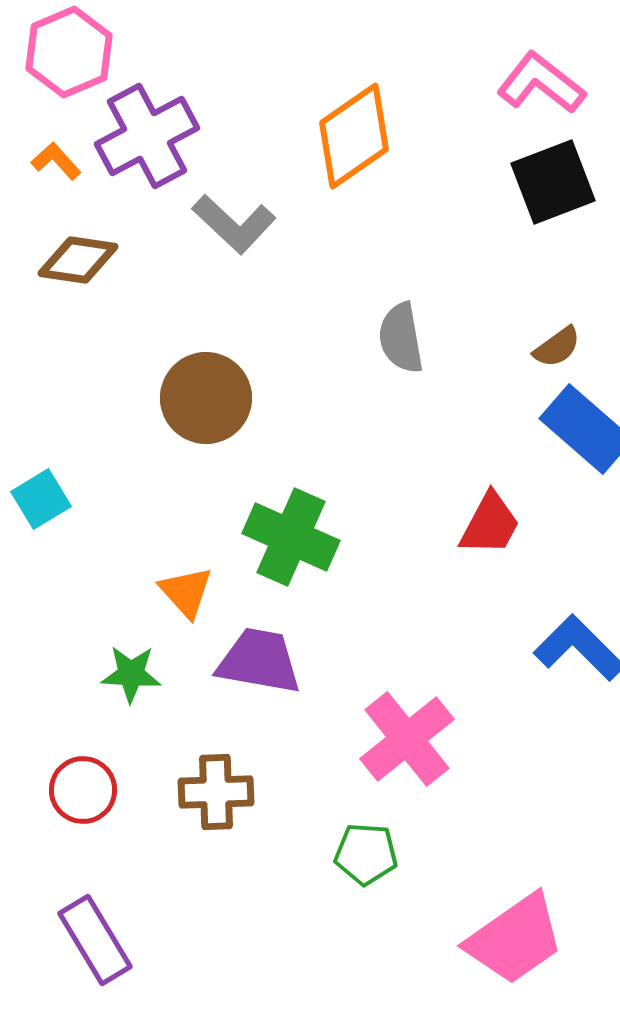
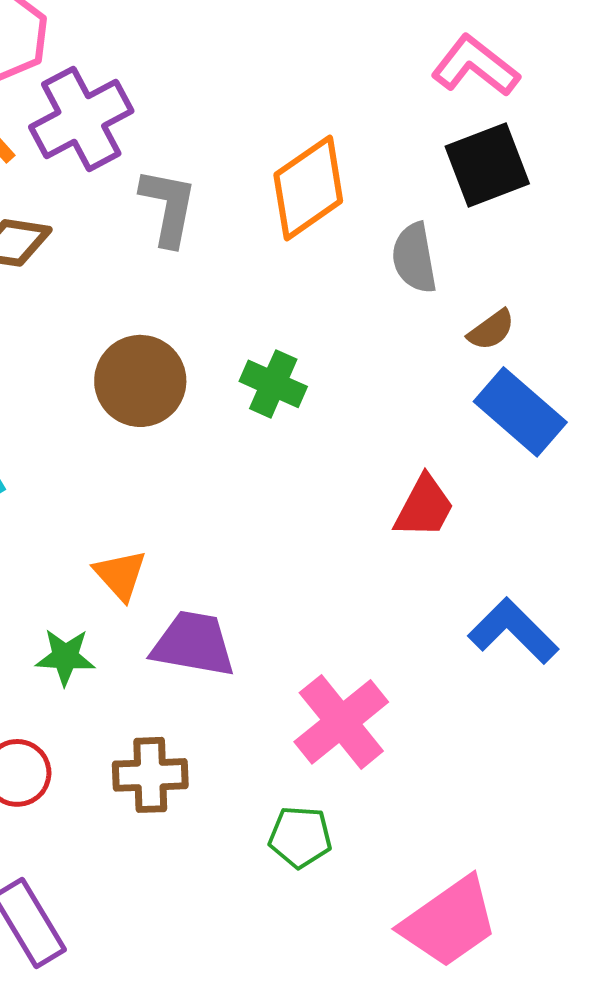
orange diamond: (354, 136) -> (308, 188), moved
gray L-shape: (234, 224) -> (168, 207), turned -122
gray semicircle: (401, 338) -> (414, 258), moved
green cross: (291, 537) -> (273, 384), moved, size x0.7

